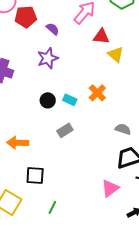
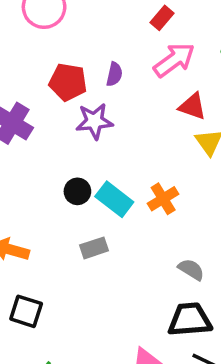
red pentagon: (26, 17) -> (68, 82), moved
purple semicircle: (53, 29) -> (114, 74), turned 48
cyan rectangle: (70, 100) -> (114, 199), size x1.5

